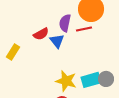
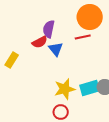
purple semicircle: (65, 23) -> (49, 29), moved
yellow star: (66, 81) -> (65, 89), turned -30

